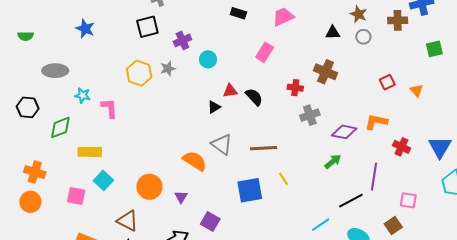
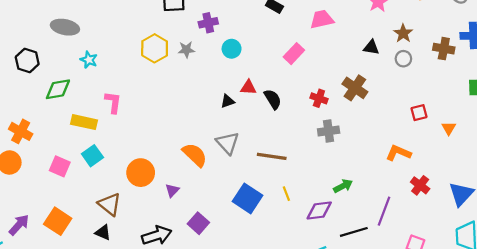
pink L-shape: (109, 108) -> (113, 102), moved
purple diamond: (344, 132) -> (319, 211), moved, turned -30
blue square: (250, 190) -> (248, 198), turned 32

